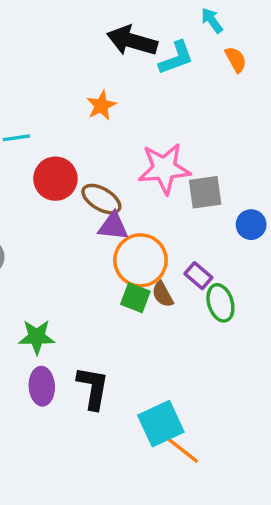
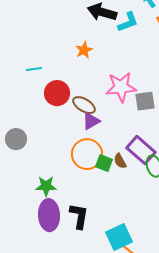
purple triangle: (113, 226) -> (91, 121), turned -36
orange circle: (140, 260) -> (87, 154), moved
purple rectangle: (198, 276) -> (141, 150), size x1.8
purple ellipse: (42, 386) -> (49, 215), size x1.4

